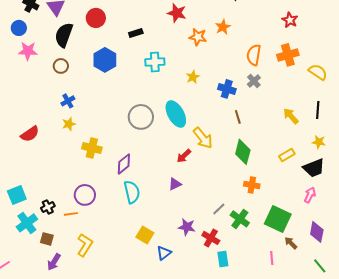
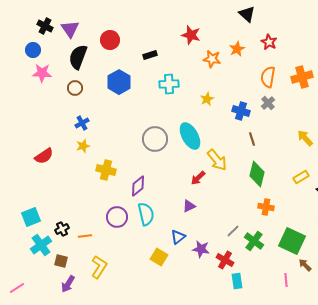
red star: (290, 20) -> (269, 42), moved
purple circle: (85, 195) -> (117, 217), moved
blue triangle: (164, 253) -> (178, 237), moved

